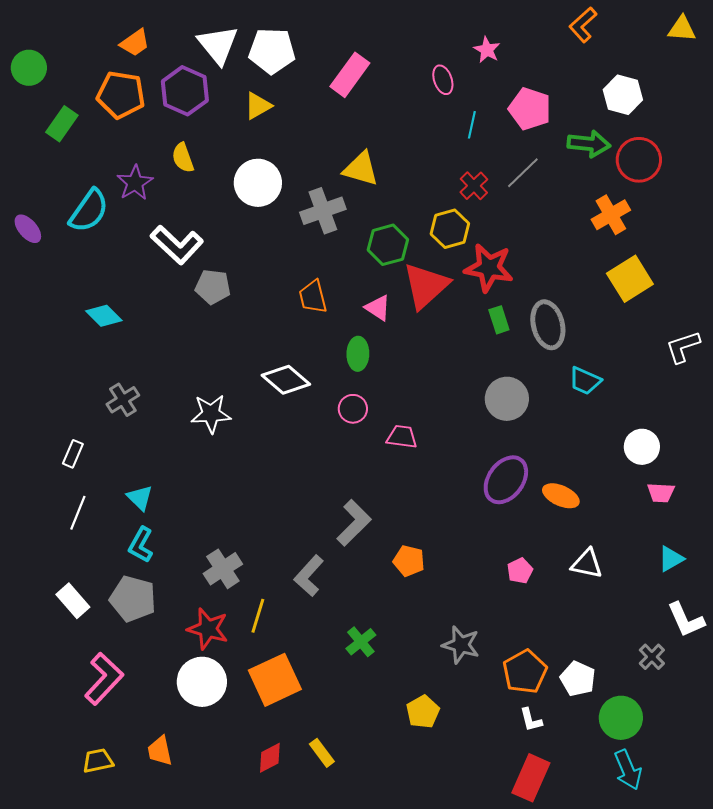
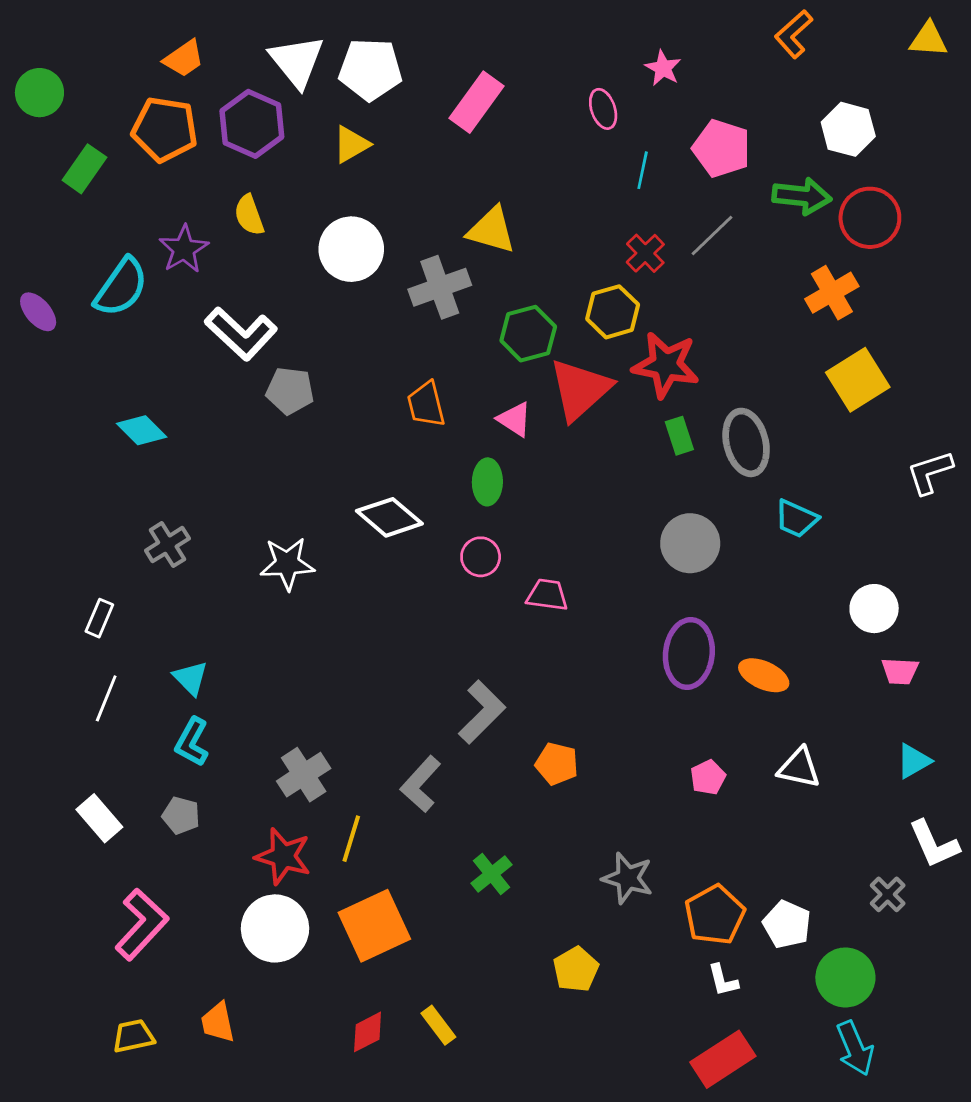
purple ellipse: (506, 480) -> (689, 653), turned -30
gray pentagon: (133, 599) -> (181, 815), size x0.6
red rectangle: (531, 778) -> (723, 1059), turned 33

